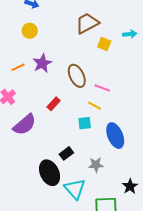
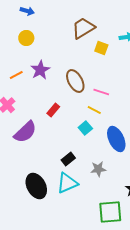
cyan square: (85, 123) -> (85, 128), turned -32
black ellipse: (50, 173) -> (36, 186), moved
cyan triangle: (75, 189) -> (67, 183), moved, turned 50

